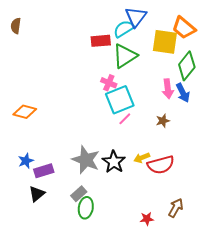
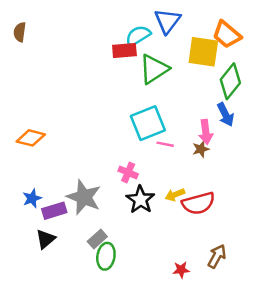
cyan semicircle: (124, 29) -> (138, 36), moved
pink cross: (109, 83) -> (128, 172), moved
pink arrow: (168, 89) -> (206, 132), moved
pink line: (125, 119) -> (165, 144), moved, turned 56
gray star: (86, 160) -> (84, 197), moved

